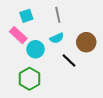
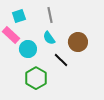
cyan semicircle: (57, 38) -> (49, 38), turned 80
green hexagon: (29, 79) -> (36, 78), moved

